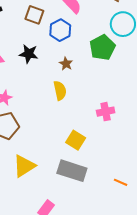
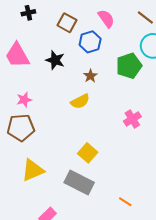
yellow semicircle: (60, 91) -> (80, 101), turned 66
pink cross: (106, 112) -> (132, 119), moved, turned -30

